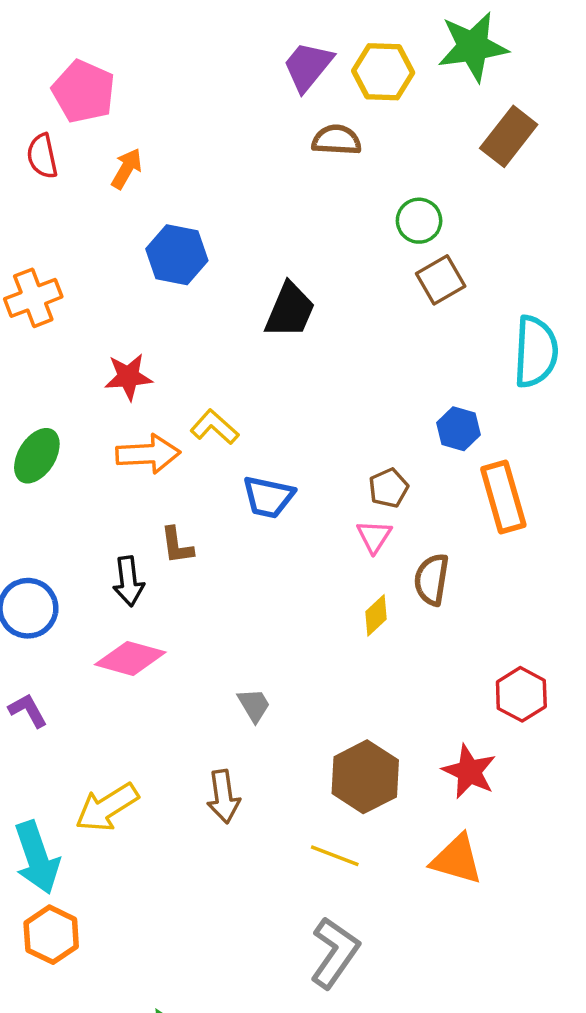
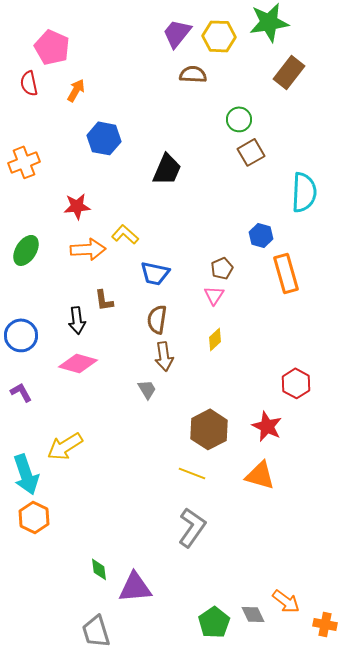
brown semicircle: (432, 580) -> (157, 319), moved
brown arrow: (223, 797) -> (164, 356), moved

